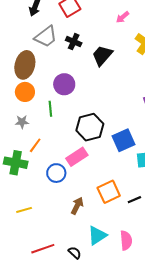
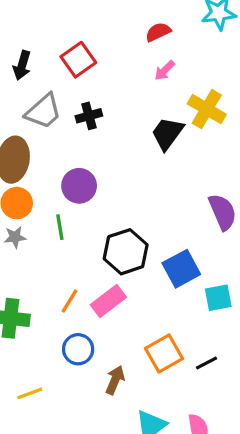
black cross: (74, 42) -> (89, 116), turned -35
black trapezoid: (102, 55) -> (167, 133), moved
gray star: (22, 122) -> (15, 237), moved
orange line: (35, 145) -> (70, 301), moved
blue circle: (56, 173) -> (78, 349), moved

